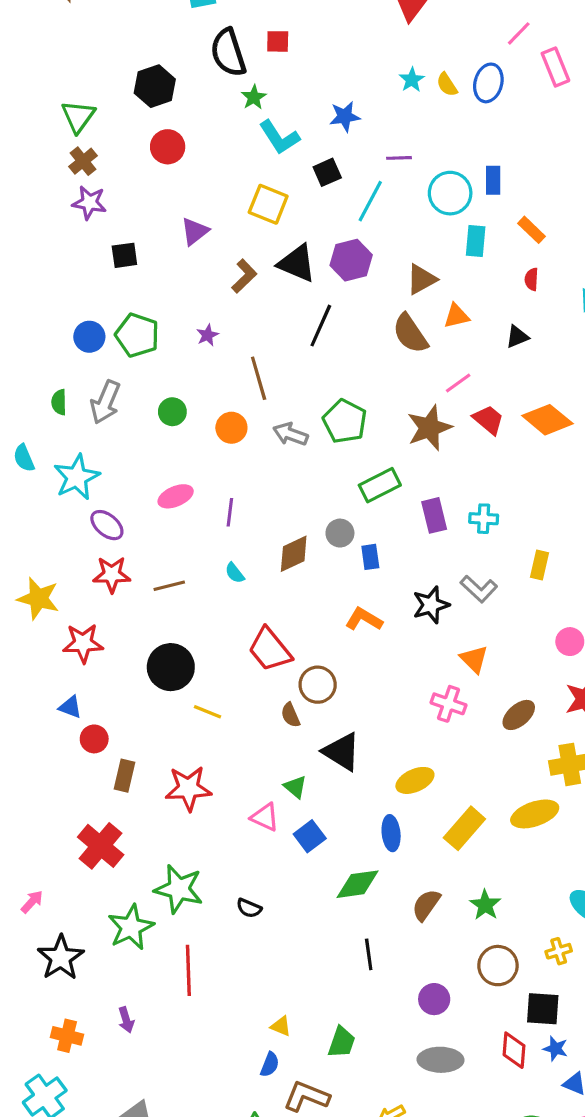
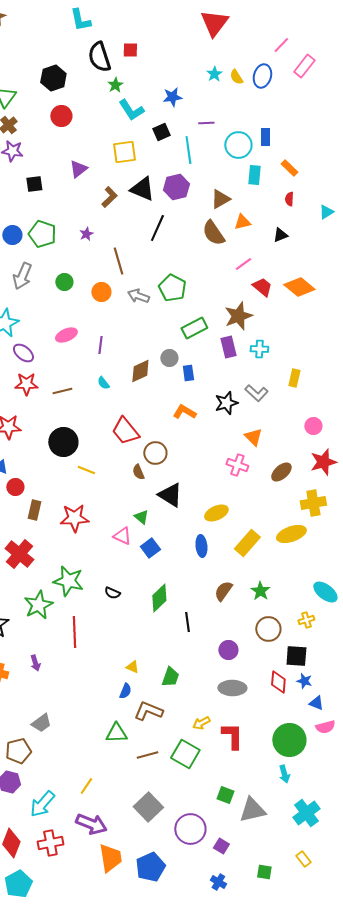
pink rectangle: (555, 67) -> (304, 66), turned 60
cyan line: (370, 201) -> (188, 150), turned -36
yellow square: (268, 204) -> (124, 152), turned -30
brown star: (429, 428) -> (238, 316), moved
green diamond: (358, 884) -> (159, 598), moved, turned -36

